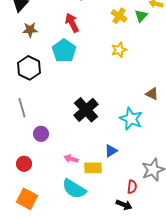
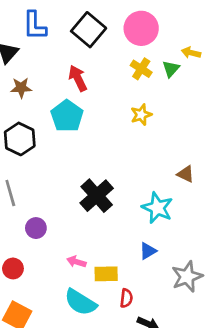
blue triangle: (111, 151) -> (148, 251), moved
red semicircle: (132, 187) -> (126, 298), moved

